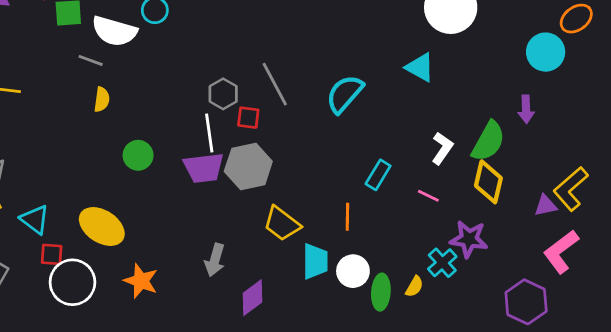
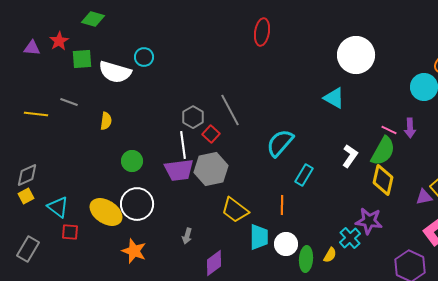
gray line: (91, 60) -> (69, 102), moved
cyan semicircle: (345, 94) -> (280, 143), moved
red square: (248, 118) -> (211, 134), turned 36
pink line: (428, 196) -> (389, 130), moved
gray arrow: (215, 260) -> (187, 236), size x0.7
white circle: (72, 282) -> (137, 204), moved

